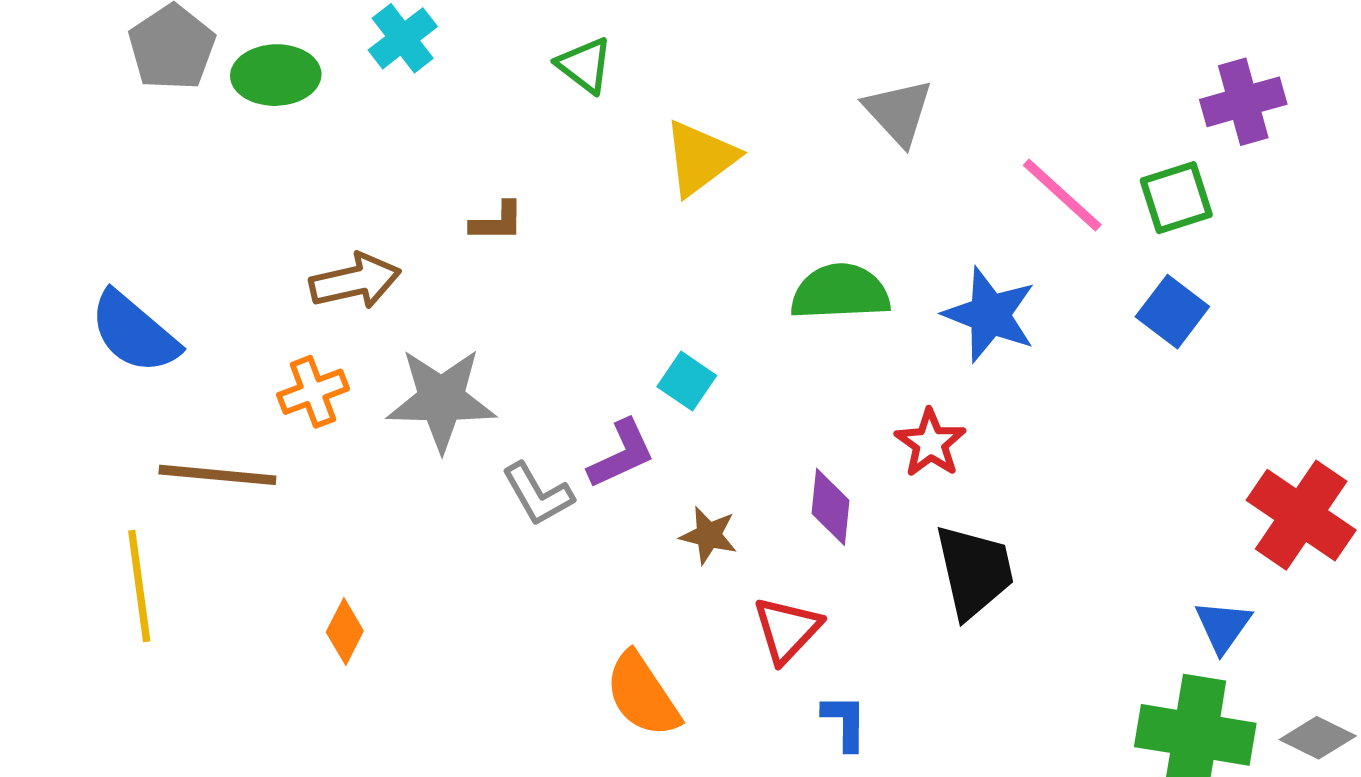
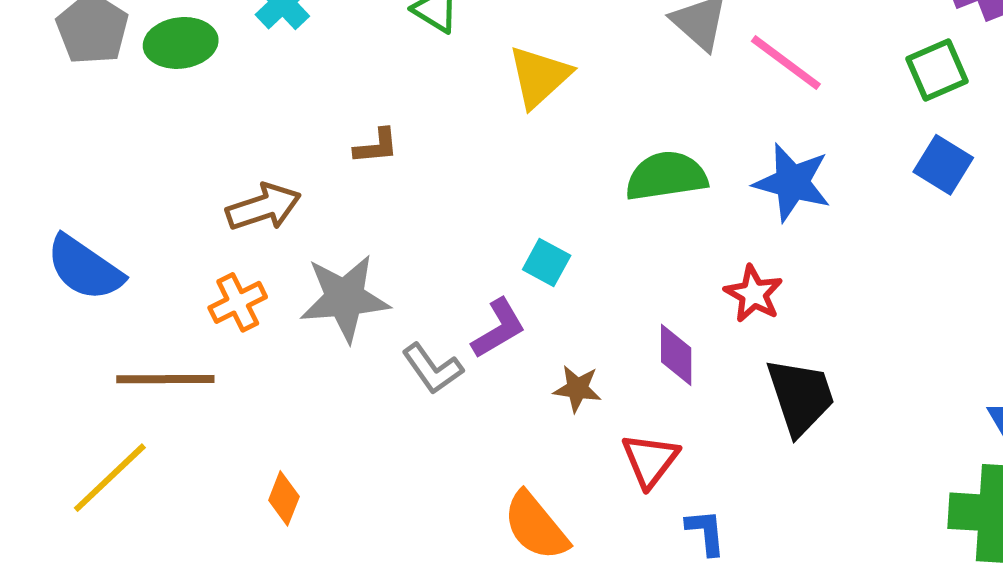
pink line: (1062, 195) -> (786, 63), moved
yellow line: (139, 586) -> (110, 478), turned 60

